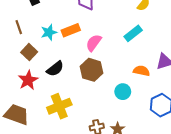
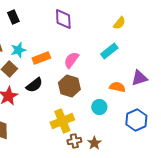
orange rectangle: (71, 30) -> (41, 58), moved
cyan star: (49, 32) -> (18, 50), moved
yellow cross: (59, 106) -> (62, 121), moved

